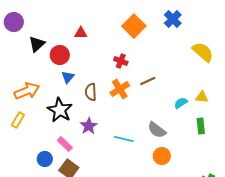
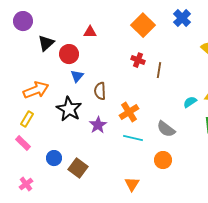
red cross: (121, 61) -> (138, 60), moved
brown line: (148, 81) -> (159, 70), moved, turned -56
orange cross: (120, 89) -> (129, 112), moved
pink rectangle: (65, 144) -> (23, 143), moved
orange circle: (162, 156) -> (163, 160), moved

